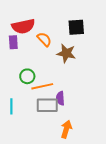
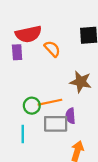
brown star: (66, 53) -> (81, 82), moved
green circle: (27, 76) -> (32, 106), moved
cyan line: (11, 106) -> (23, 134), moved

